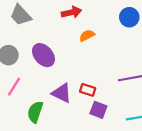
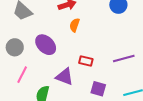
orange semicircle: (87, 36) -> (75, 25), moved, turned -40
red rectangle: (88, 90) -> (86, 61), moved

